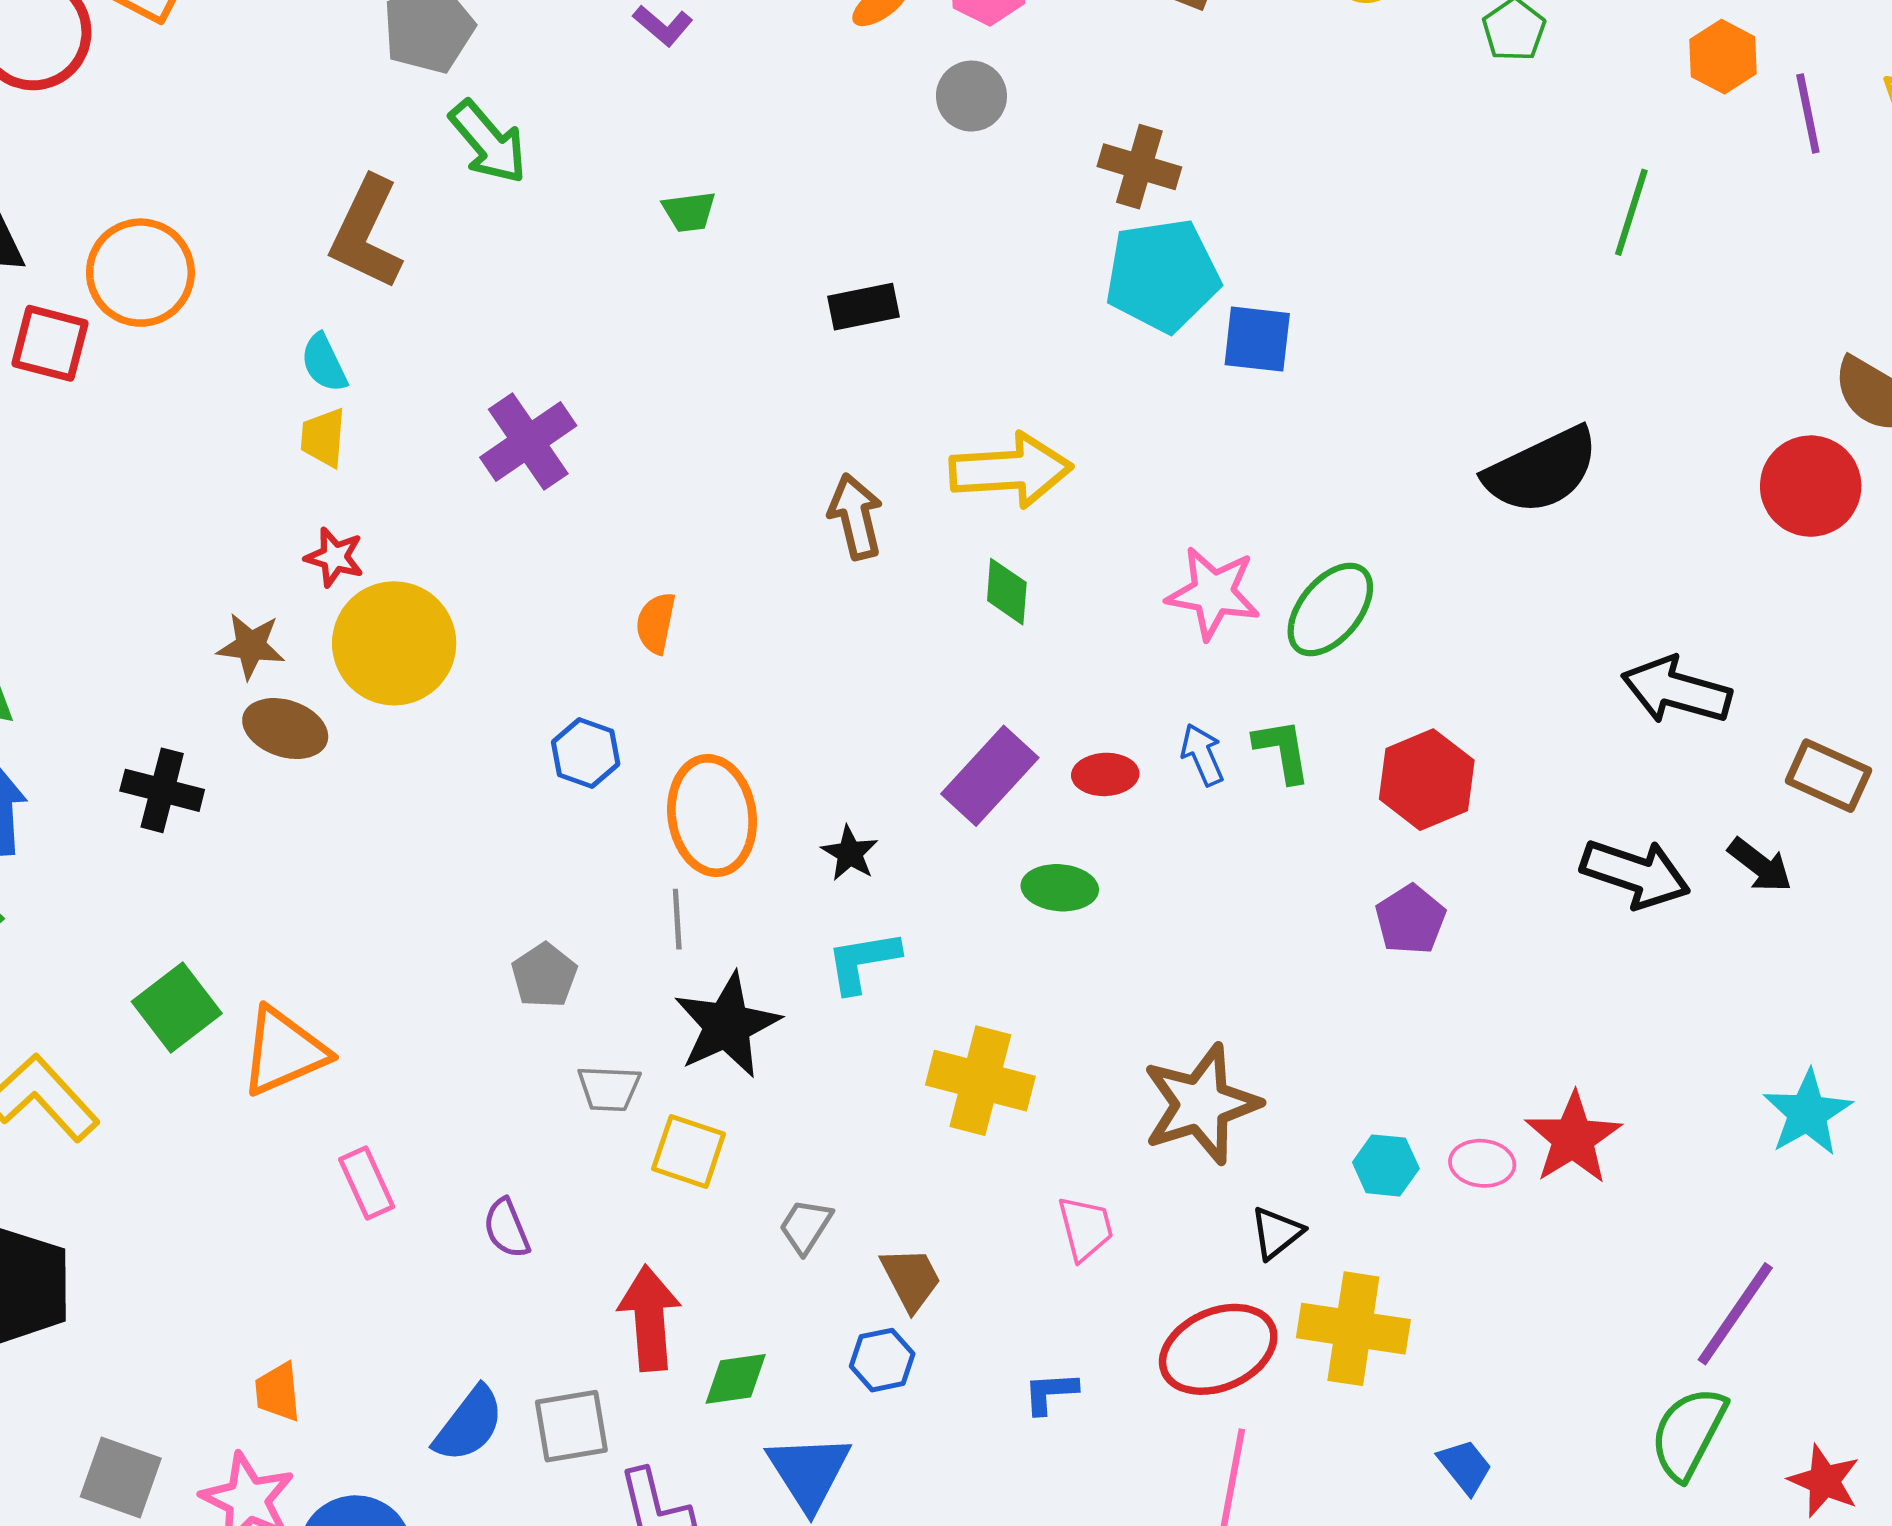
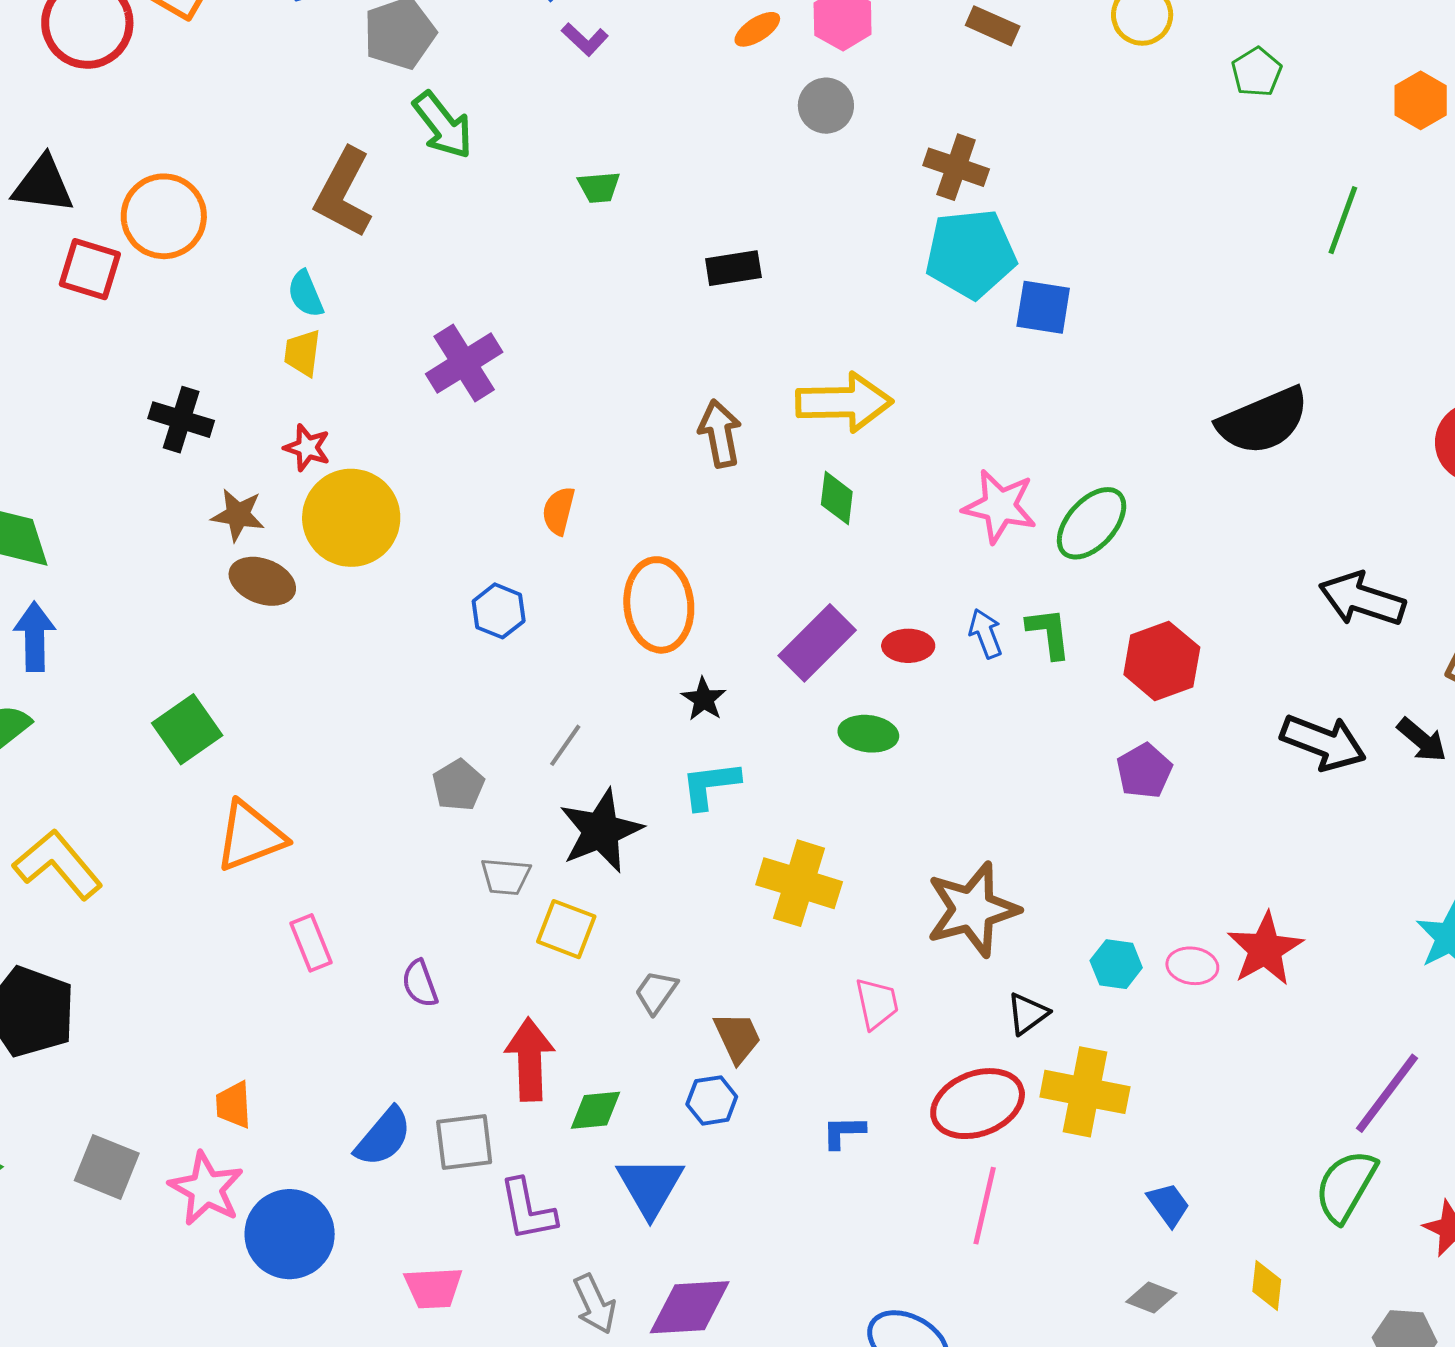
black cross: (162, 790) -> (181, 420), moved
orange ellipse: (712, 816) -> (659, 605), moved
gray line: (677, 919) -> (565, 745), turned 36
green square: (177, 1007) -> (187, 729), moved

